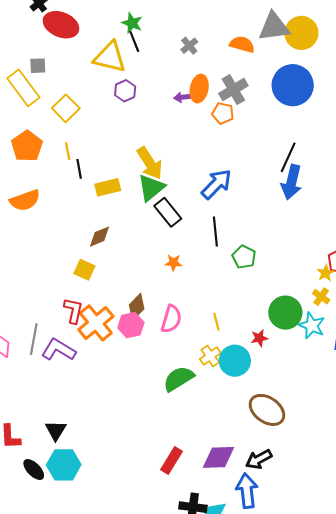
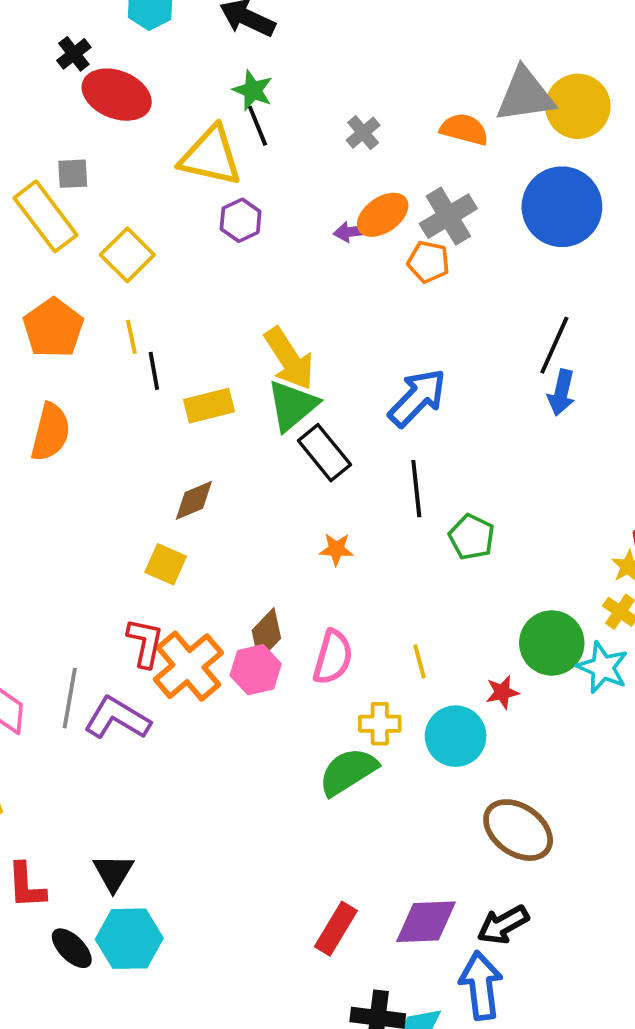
orange ellipse: (199, 89) -> (383, 215), turned 44
blue arrow: (291, 182) -> (561, 393), size x0.7
orange semicircle: (25, 200) -> (50, 432), turned -56
yellow cross: (210, 356) -> (380, 724), moved, turned 35

